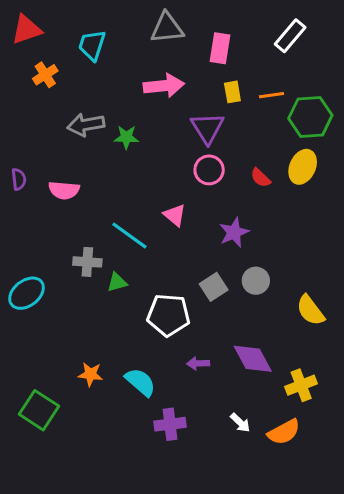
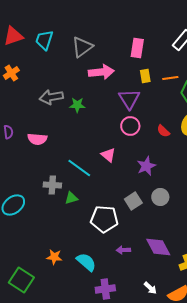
gray triangle: (167, 28) -> (82, 47), moved, turned -30
cyan trapezoid: (92, 45) -> (44, 40), moved
orange cross: (45, 75) -> (11, 73), moved

